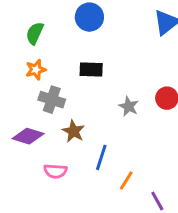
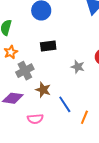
gray cross: (52, 100) -> (25, 71), turned -36
blue line: (101, 157) -> (65, 104), turned -42

